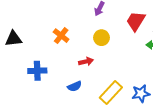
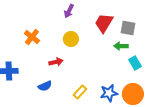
yellow rectangle: (111, 93) -> (80, 92), size x0.6

